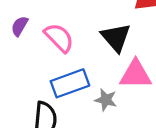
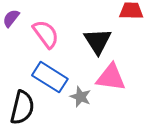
blue rectangle: (70, 83) -> (50, 77), turned 44

